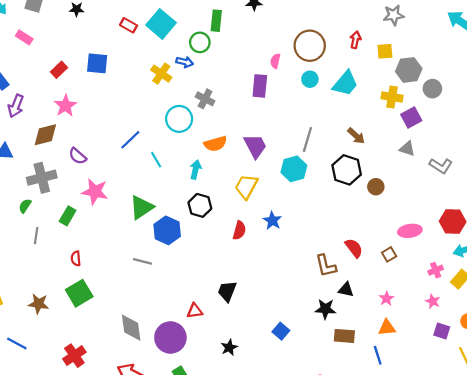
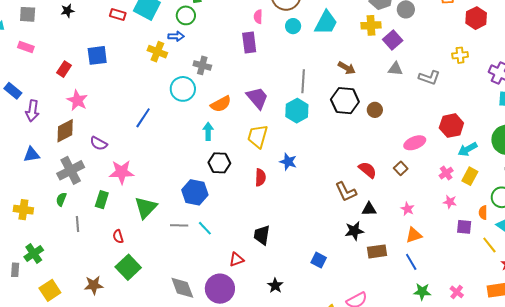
cyan line: (156, 160) -> (205, 228), moved
green triangle: (141, 207) -> (146, 208), moved

